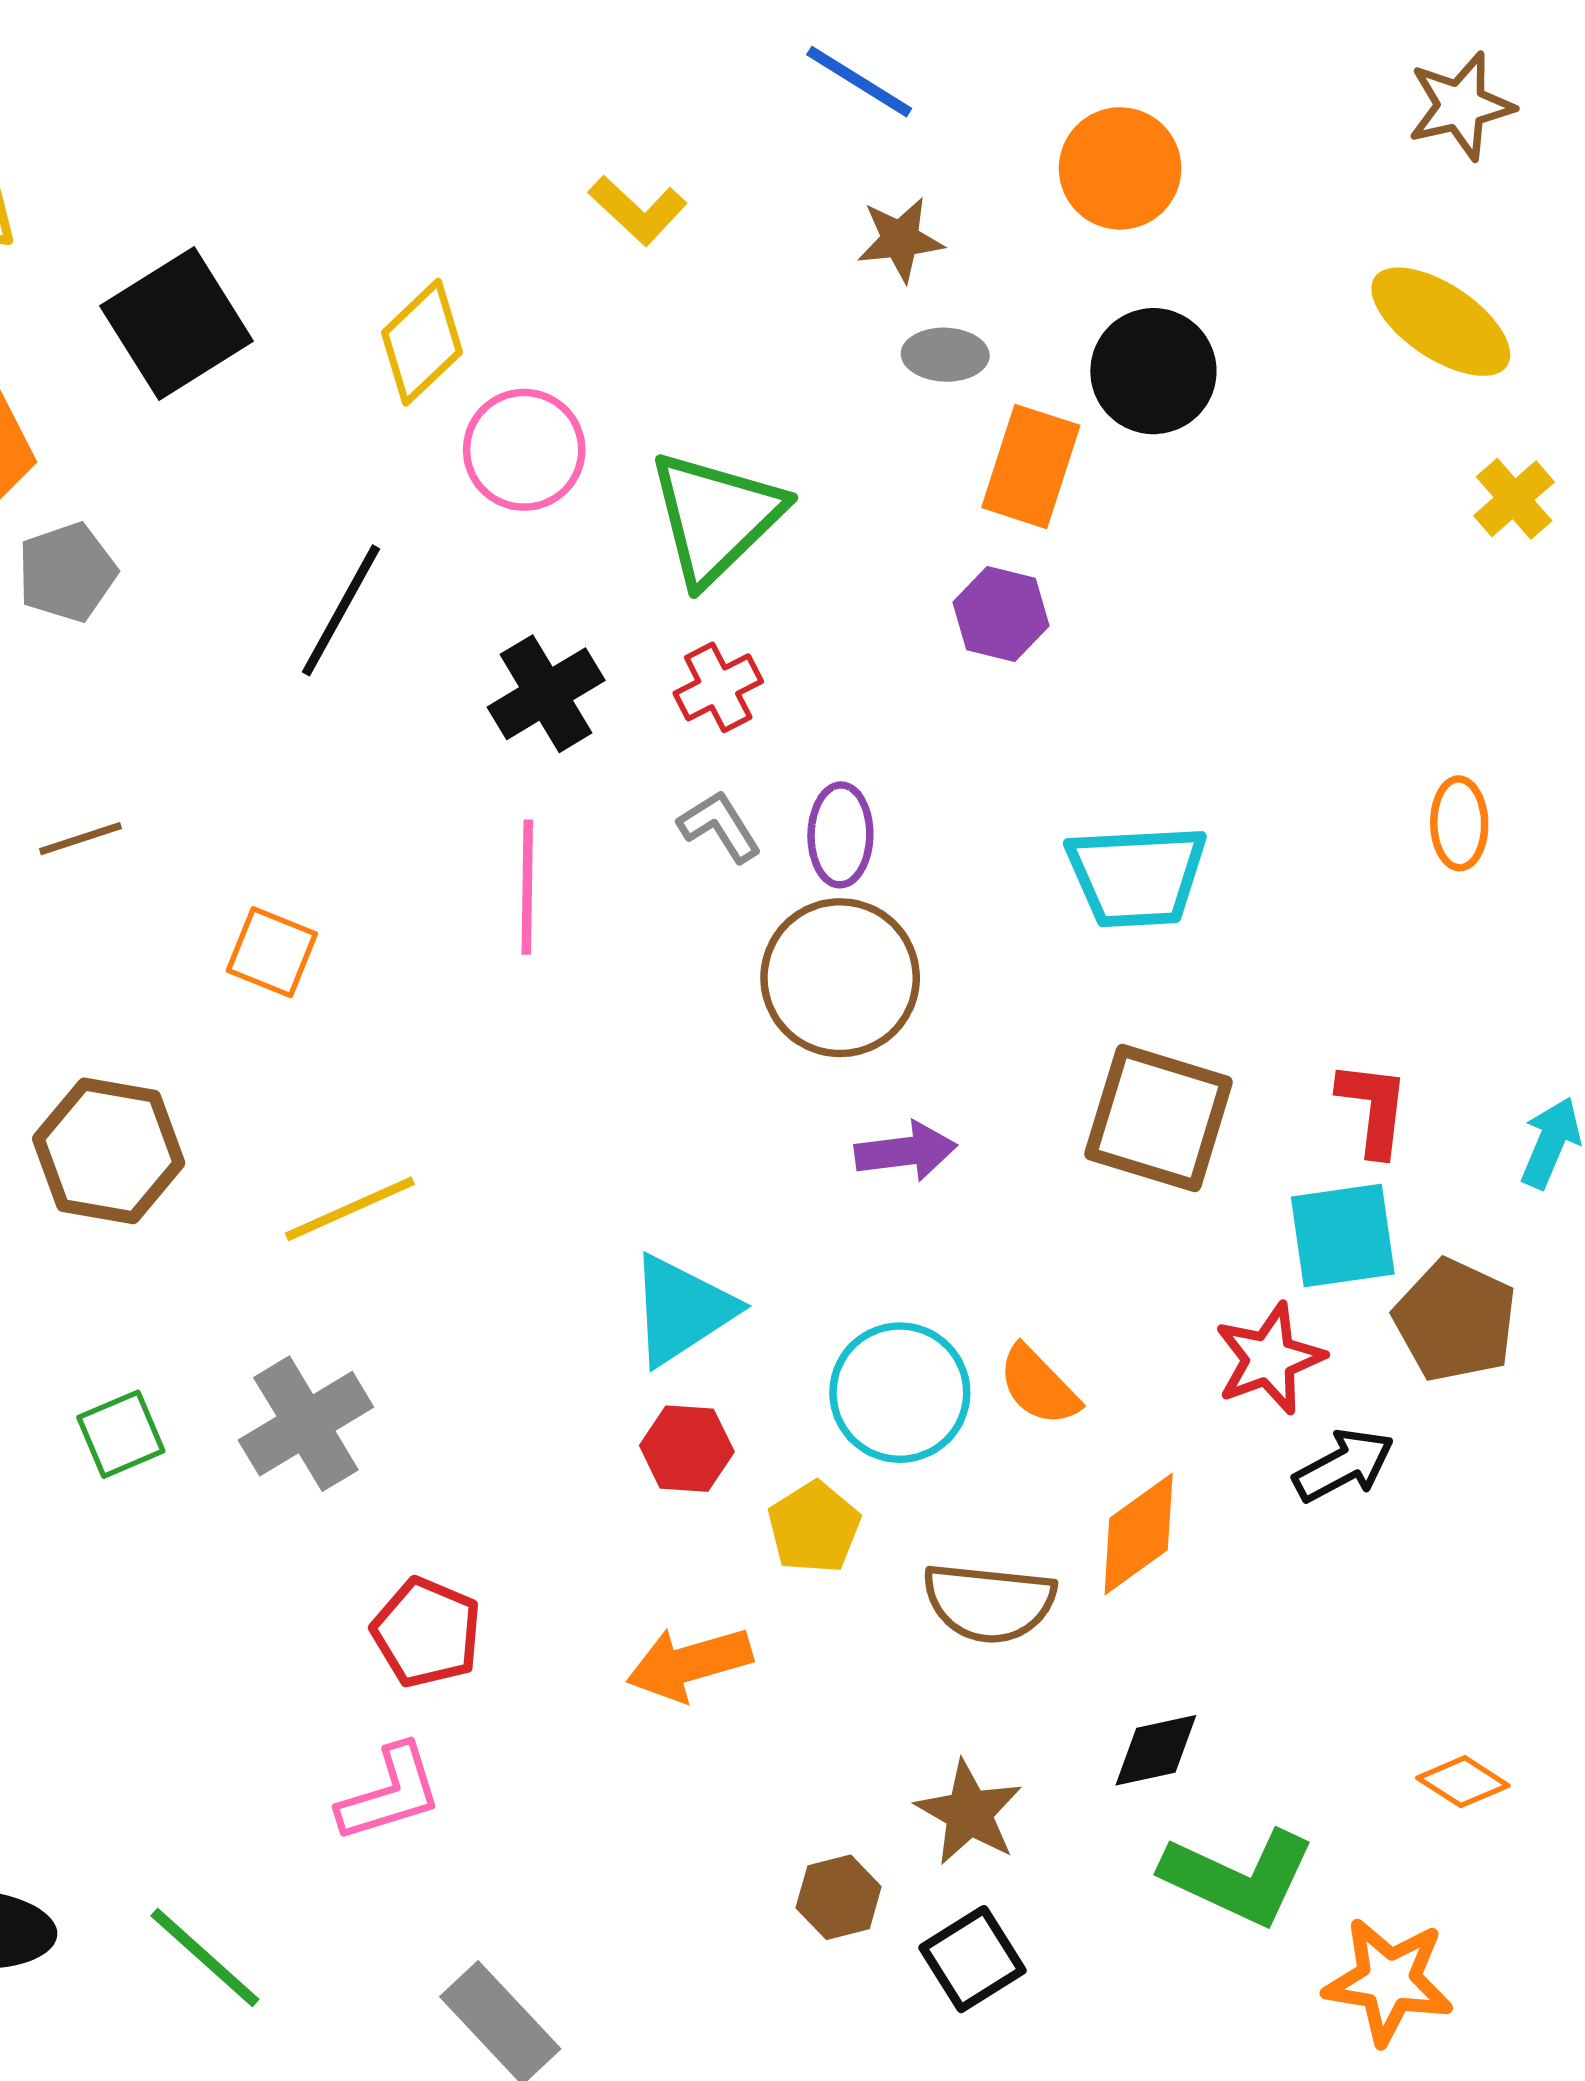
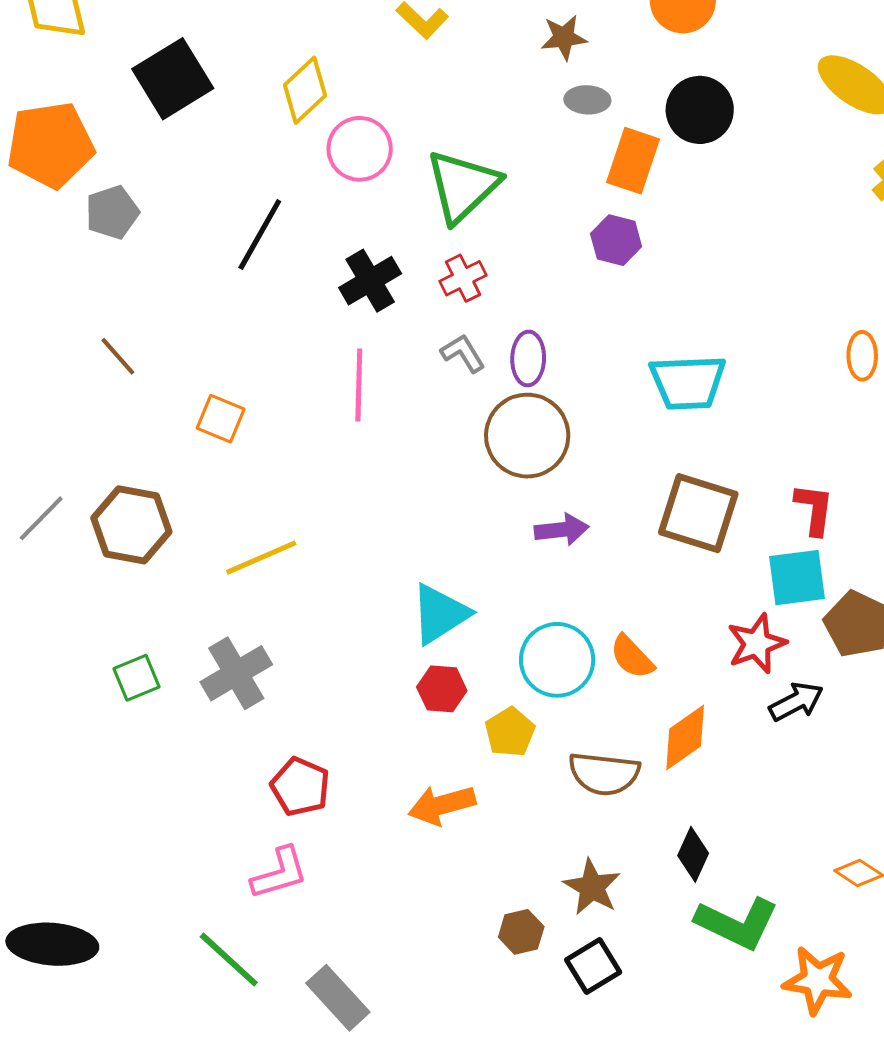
brown line: (81, 839) -> (118, 356), turned 66
black diamond: (1156, 1750) -> (693, 854), turned -54
green line: (205, 1958) -> (229, 960), moved

